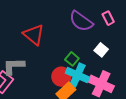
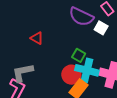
red triangle: (34, 35) -> (37, 38), size x0.6
white square: (101, 50) -> (101, 28), moved

